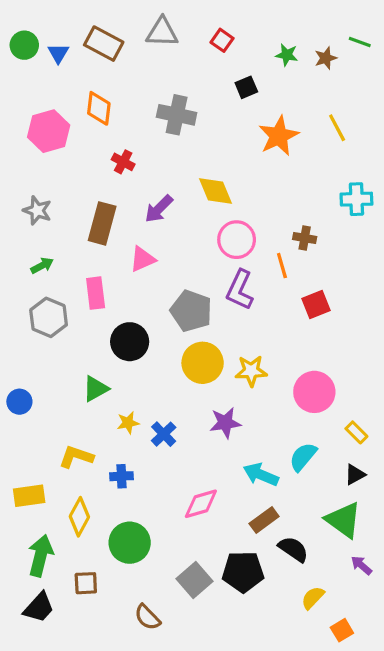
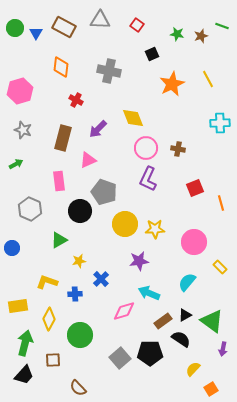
pink hexagon: (49, 131) -> (20, 91), moved
brown cross: (305, 238) -> (178, 149), moved
green arrow: (42, 266) -> (16, 164), moved
orange line: (282, 266) -> (221, 203), moved
gray pentagon: (191, 311) -> (104, 192), moved
gray hexagon: (49, 317) -> (30, 209), moved
blue cross: (164, 434) -> (101, 279), moved
cyan arrow: (261, 475) -> (149, 293), moved
black triangle: (355, 475) -> (185, 315), moved
purple arrow: (361, 565) -> (223, 349), turned -120
brown semicircle: (147, 617) -> (78, 388), moved

